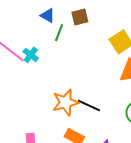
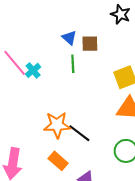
blue triangle: (48, 16) -> (69, 38), moved
green line: (59, 33) -> (73, 64), moved, turned -36

